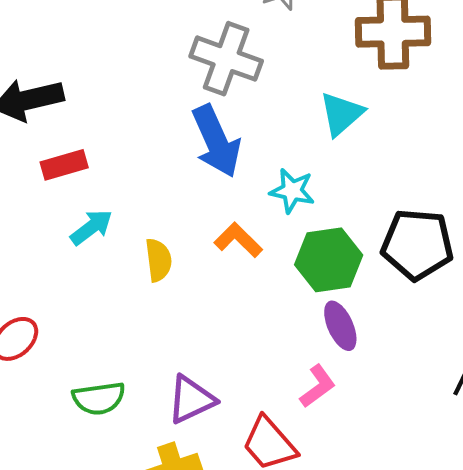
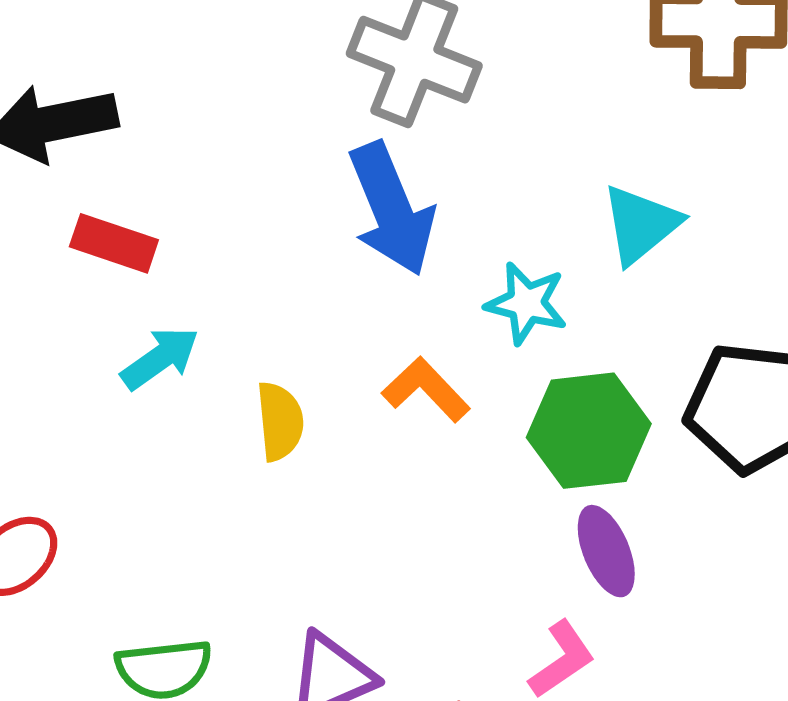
cyan triangle: (341, 114) -> (641, 224), moved
red rectangle: (64, 165) -> (114, 243), turned 33

